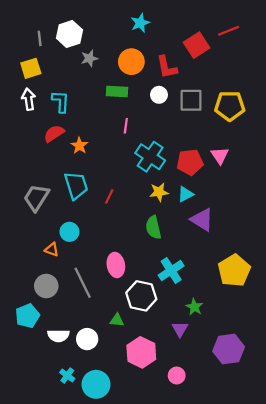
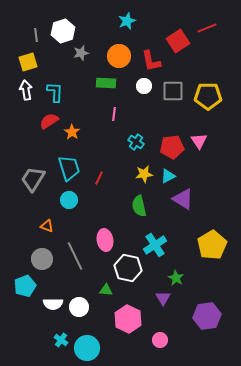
cyan cross: (150, 157) -> (136, 142), size x0.6
cyan circle: (69, 232) -> (69, 200), moved

